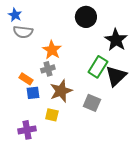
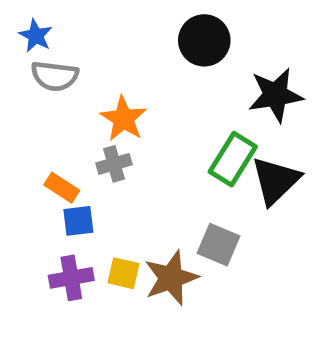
black star: (116, 40) -> (276, 95), turned 30
brown star: (61, 91) -> (171, 278), moved
purple cross: (27, 130) -> (71, 278), moved

